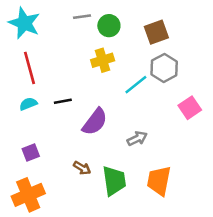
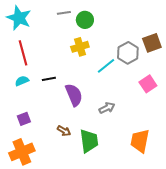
brown square: (156, 32) -> (152, 43), moved
purple semicircle: (95, 122) -> (74, 95), turned -60
orange trapezoid: (159, 181) -> (140, 141), moved

